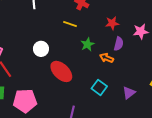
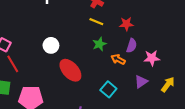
yellow line: (70, 24) -> (96, 22), moved
pink star: (141, 31) -> (152, 58), moved
purple triangle: (129, 93) -> (141, 82), moved

